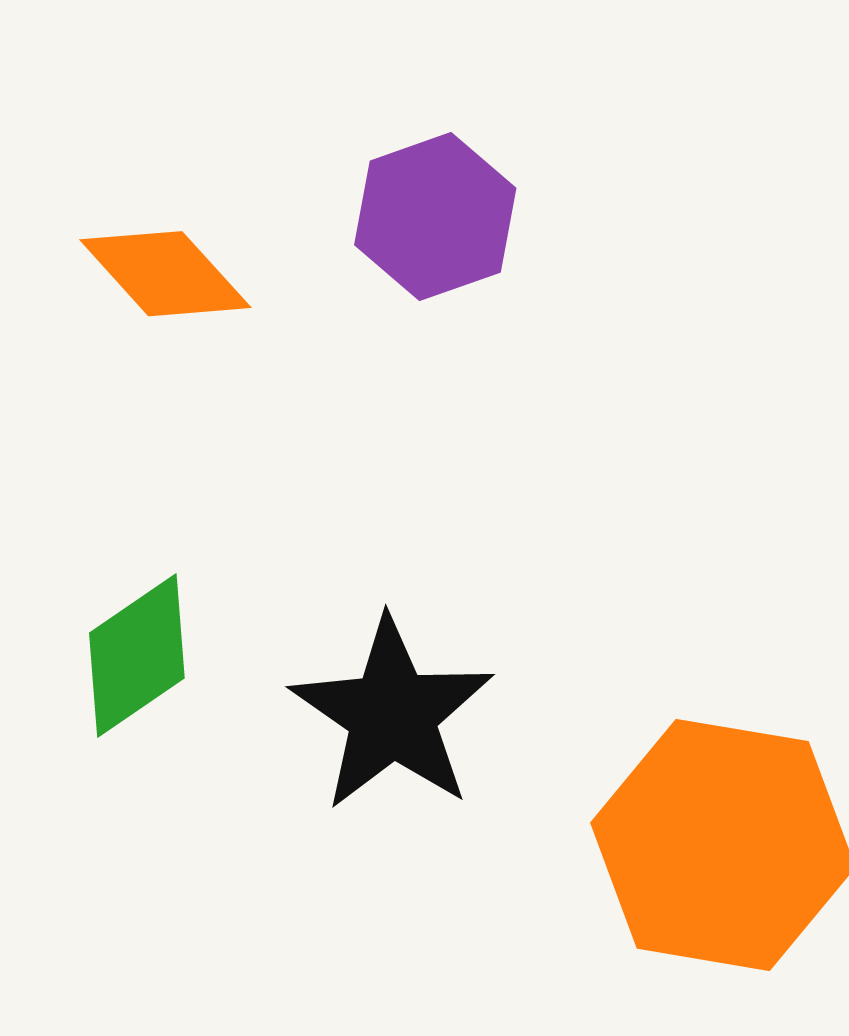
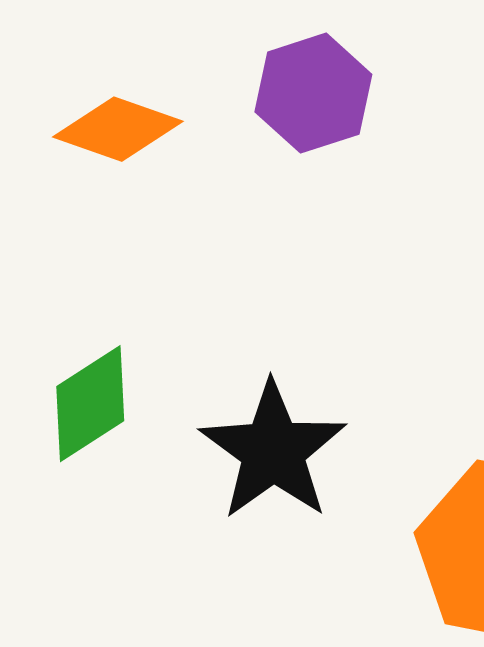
orange diamond: (165, 274) -> (118, 129), turned -30

